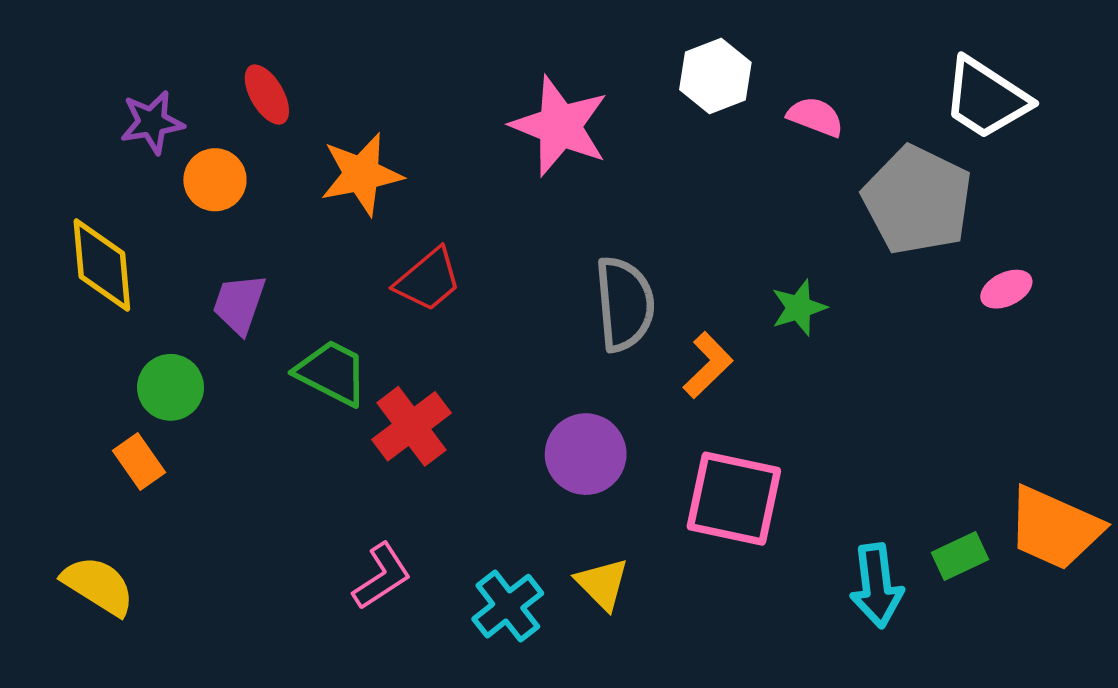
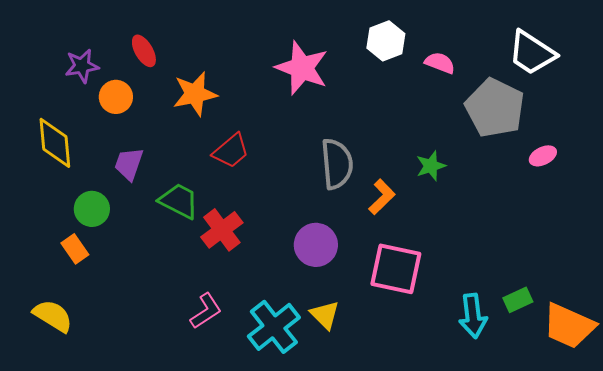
orange trapezoid: (1055, 528) -> (569, 326), moved
cyan cross: (508, 606) -> (274, 327), size x1.4

